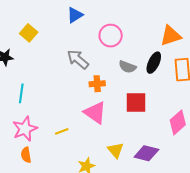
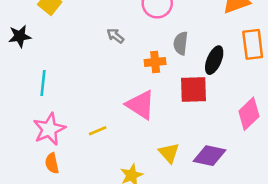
gray arrow: (78, 59) -> (115, 36), size x0.6
black ellipse: (154, 63) -> (214, 60), moved
gray semicircle: (127, 67) -> (181, 43), turned 78
orange cross: (97, 84) -> (155, 62), moved

